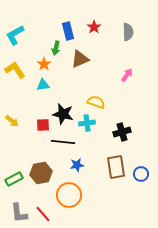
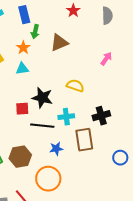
blue rectangle: (68, 31) -> (24, 15), moved
cyan cross: (87, 123) -> (66, 117), moved
brown rectangle: (116, 167) -> (84, 140), moved

